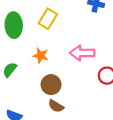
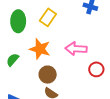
orange star: (41, 56) -> (40, 49), size x1.5

